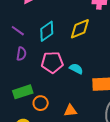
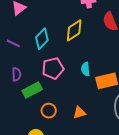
purple semicircle: (21, 54) -> (16, 74), moved
cyan semicircle: (76, 69) -> (85, 69), moved, turned -112
green rectangle: (23, 92) -> (32, 90), moved

